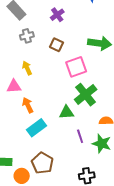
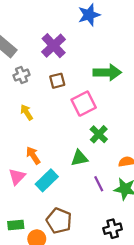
purple cross: (57, 15) -> (54, 46), size x1.5
brown square: (56, 45) -> (57, 81), turned -32
pink triangle: (14, 86) -> (17, 177), moved, turned -35
green cross: (86, 95) -> (99, 134), size x0.7

